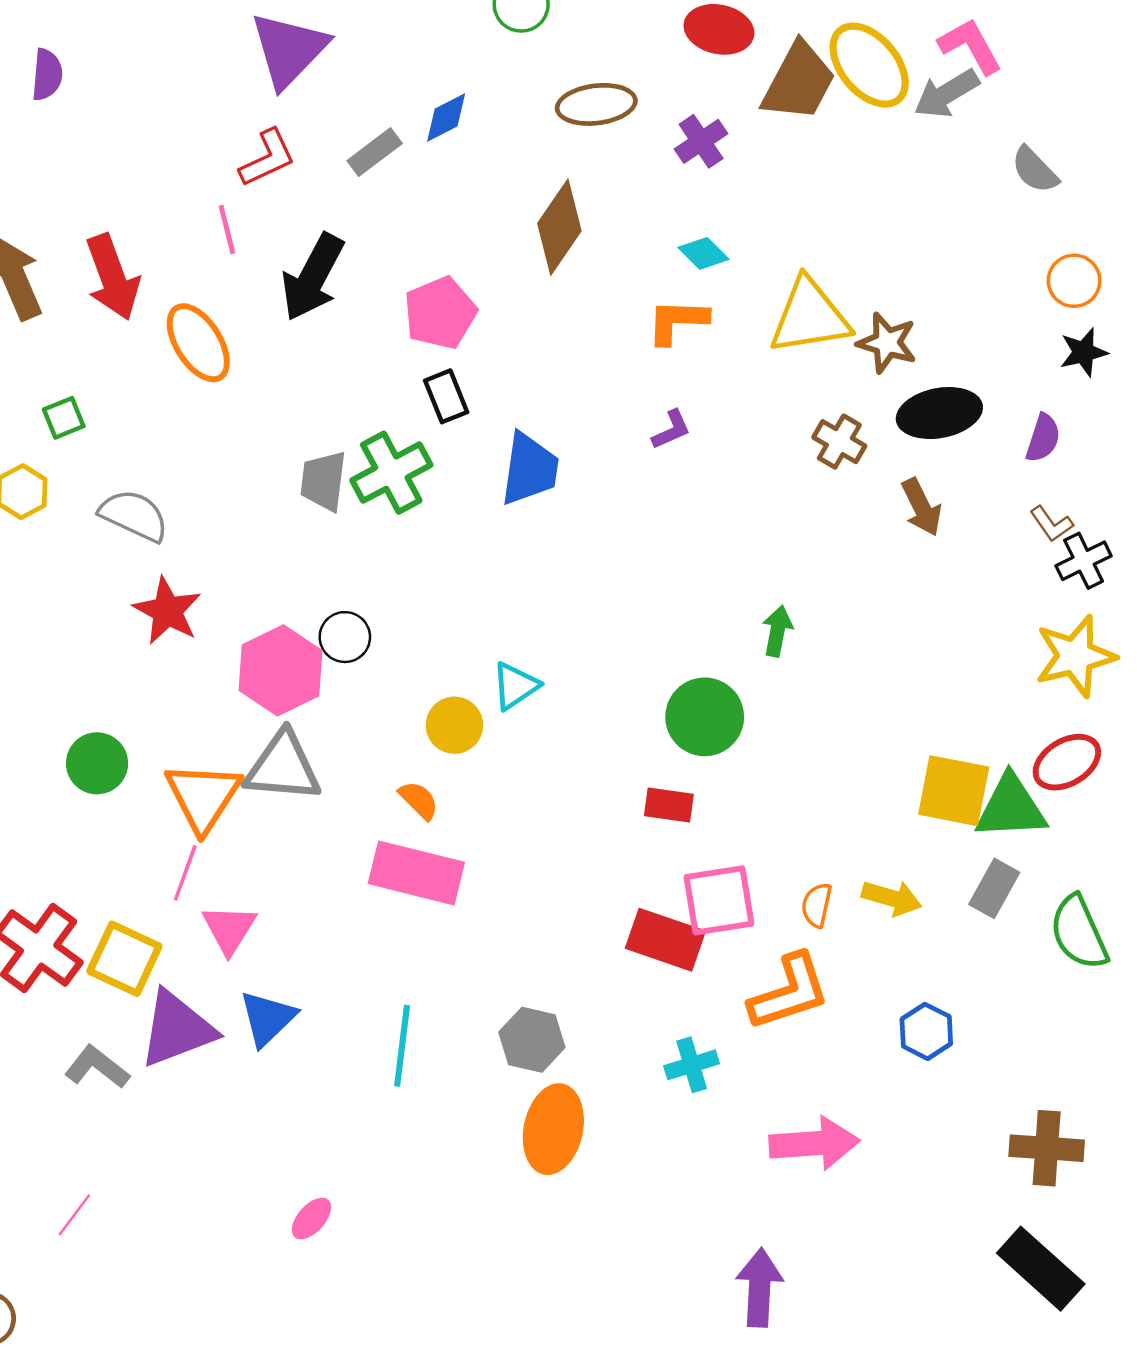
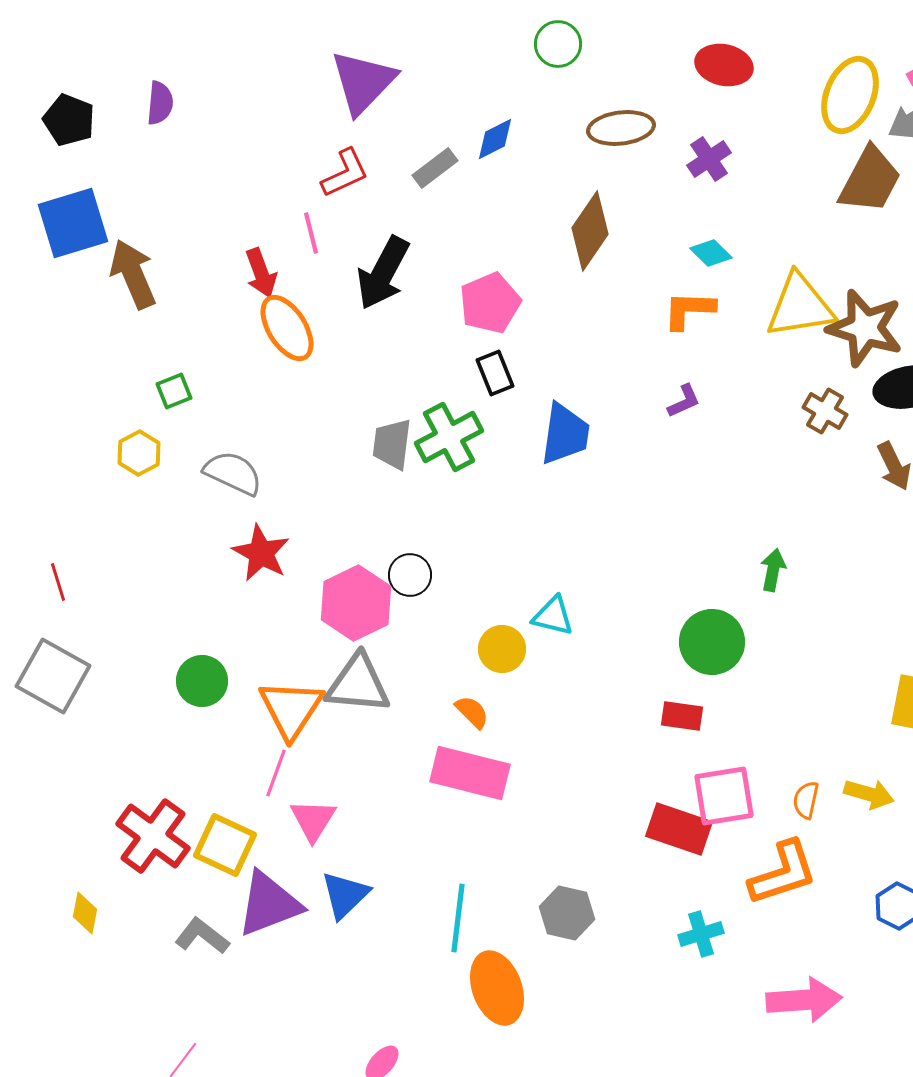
yellow ellipse: (869, 65) -> (850, 95), turned 62
brown trapezoid: (799, 82) -> (870, 180), moved
red arrow: (113, 277) -> (261, 273), moved, size x0.7
brown star: (887, 343) -> (865, 328), size x1.5
cyan triangle: (515, 686) -> (553, 616), turned 48
orange ellipse: (553, 1129) -> (497, 988), moved, turned -32

